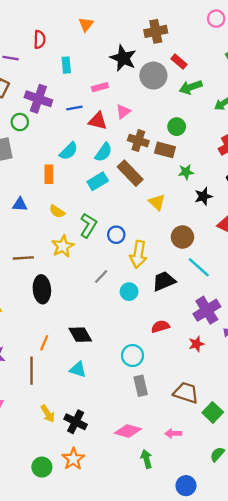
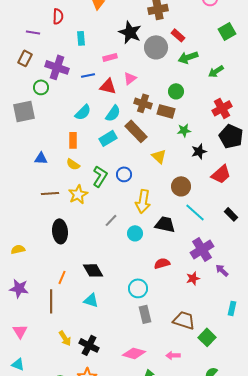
orange rectangle: (49, 174) -> (73, 140), moved
blue circle: (116, 235) -> (124, 174), moved
brown line: (23, 258) -> (50, 193), moved
black trapezoid: (164, 281) -> (165, 224), turned 35

